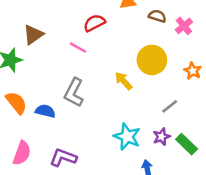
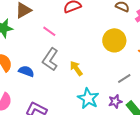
pink line: (78, 48) -> (49, 31), moved
yellow arrow: (124, 81) -> (76, 68), moved

